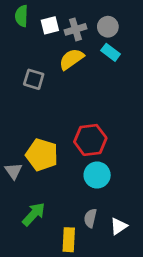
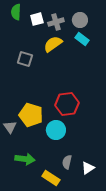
cyan circle: (97, 175) -> (56, 130), moved
green arrow: (34, 214) -> (25, 159), turned 54
yellow rectangle: (69, 240) -> (51, 178), turned -60

